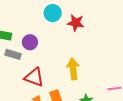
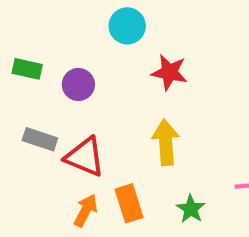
red star: (76, 23) -> (169, 72), moved
gray rectangle: (13, 54) -> (40, 139), moved

